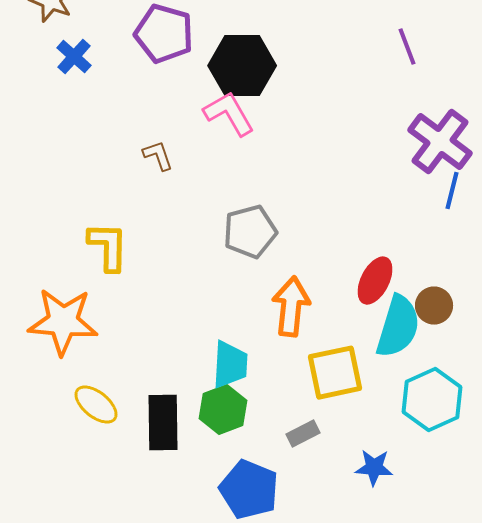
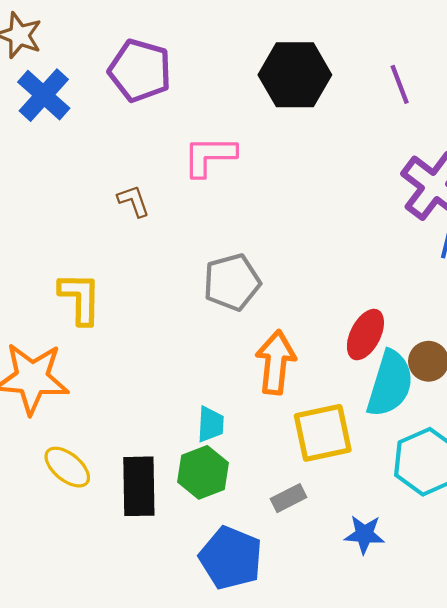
blue cross: (74, 57) -> (44, 95), size x1.4
black hexagon: (242, 66) -> (295, 75), moved
pink L-shape: (229, 114) -> (209, 156), turned -60
cyan trapezoid: (230, 365) -> (210, 424), size x0.7

